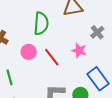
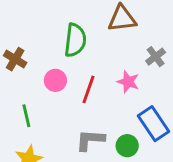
red line: (52, 57) -> (88, 89), turned 54

